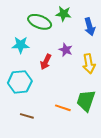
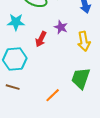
orange line: (63, 108) -> (53, 95), moved, turned -63
brown line: (27, 116) -> (13, 87), moved

